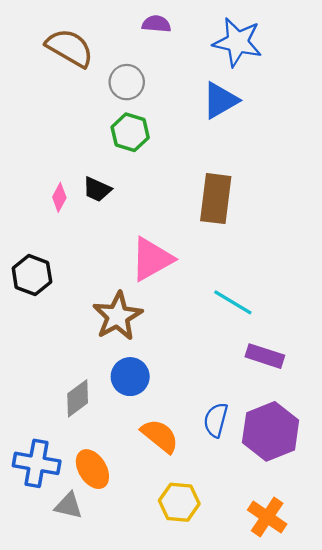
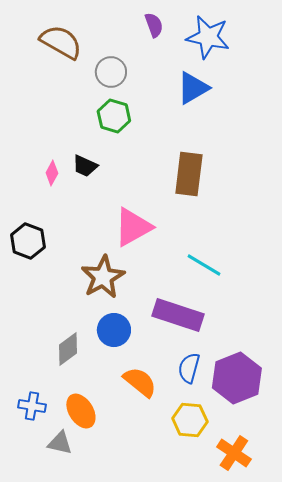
purple semicircle: (156, 24) -> (154, 25), moved, turned 65
purple rectangle: (265, 356) -> (178, 315), moved, size x1.5
blue cross: (37, 463) -> (32, 406), size x0.7
yellow hexagon: (179, 502) -> (190, 420), moved

